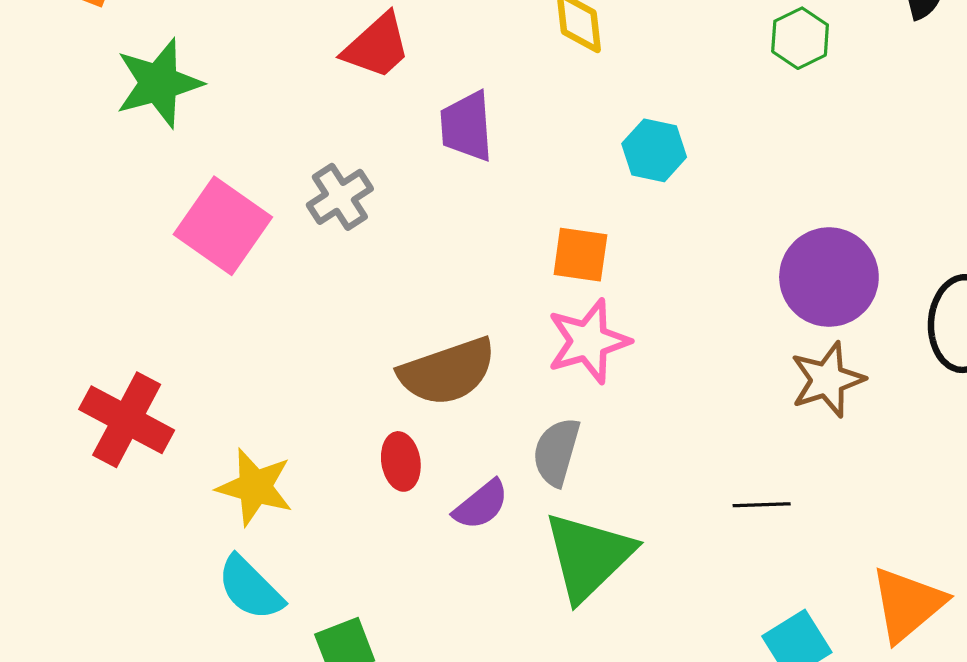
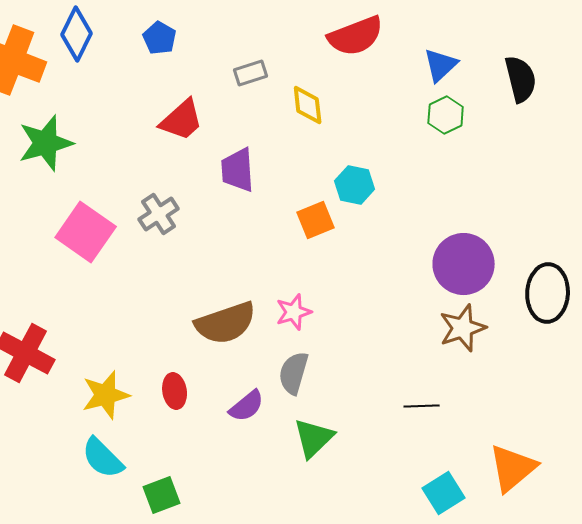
orange square: (580, 255) -> (316, 220), moved, turned -30
pink star: (588, 341) -> (294, 312), moved, size x0.7
red ellipse: (401, 461) -> (175, 391), moved
yellow star: (255, 487) -> (106, 395), turned -30
green triangle: (588, 556) -> (314, 438), size x0.7

